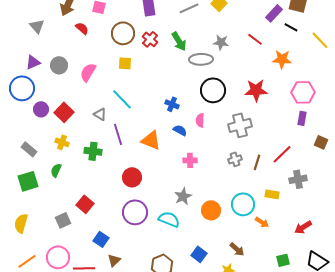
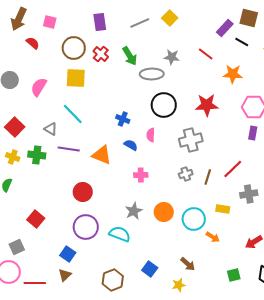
yellow square: (125, 63) -> (76, 78), size x1.5
purple line: (118, 134) -> (69, 149), turned -65
green cross: (93, 151) -> (37, 155), moved
orange circle: (211, 210) -> (164, 212), moved
gray square: (63, 220) -> (17, 247), moved
blue square: (101, 239) -> (68, 254), moved

